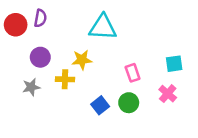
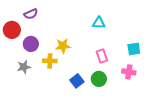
purple semicircle: (40, 18) -> (31, 14), turned 56
red circle: (16, 25) -> (12, 30), moved
cyan triangle: (103, 27) -> (99, 23), moved, size x0.6
pink cross: (168, 94) -> (129, 72), turned -32

